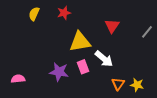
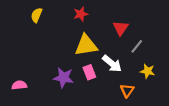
red star: (64, 13) -> (81, 14), moved
gray line: (147, 32) -> (137, 46), moved
yellow star: (137, 85) -> (148, 71), moved

